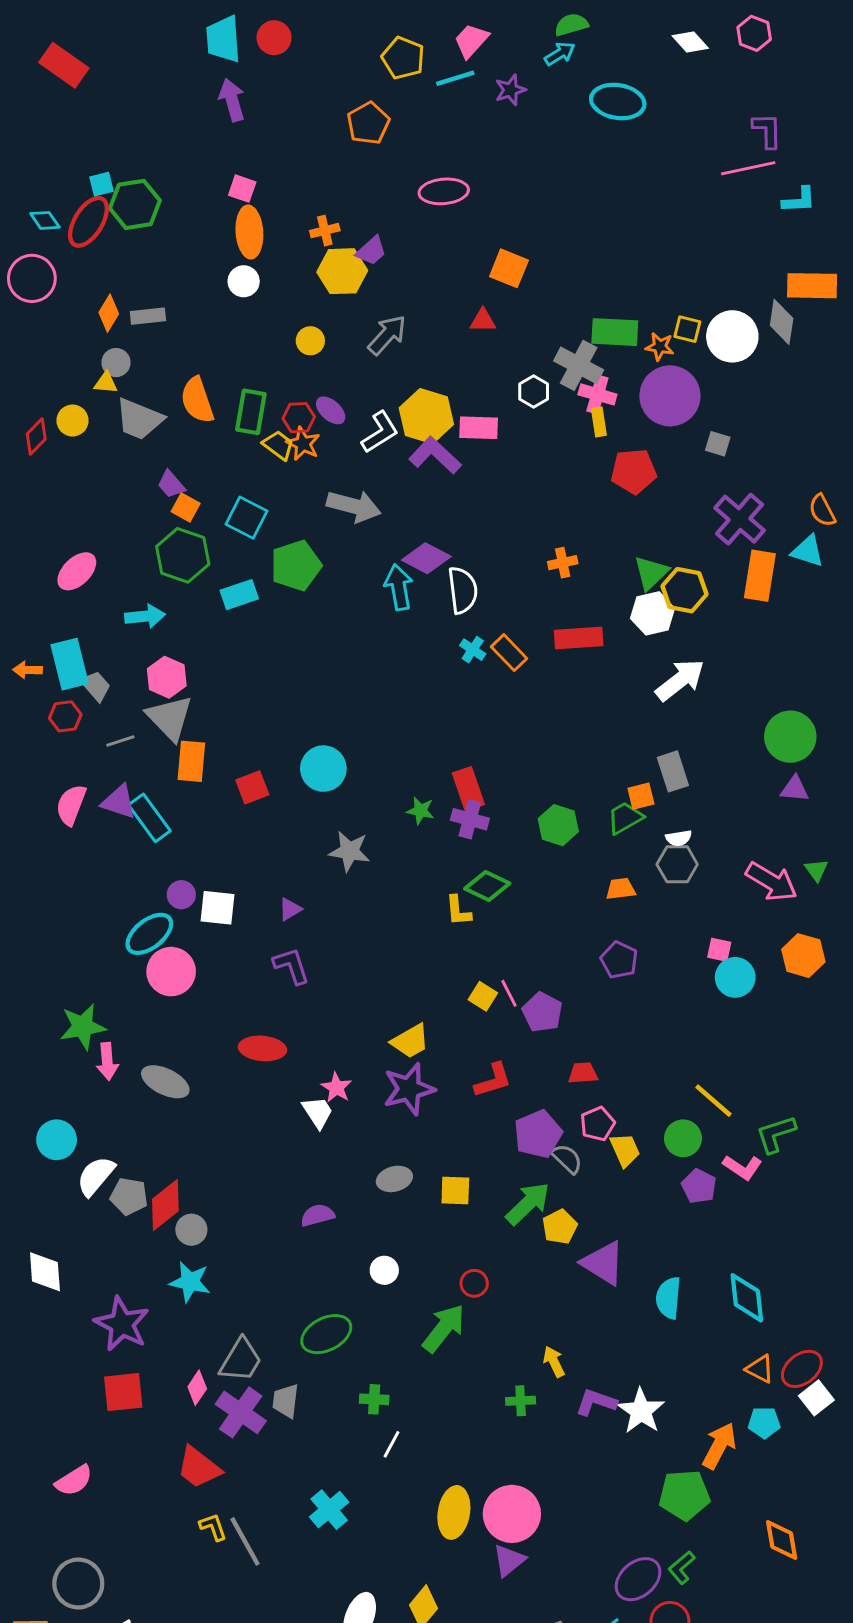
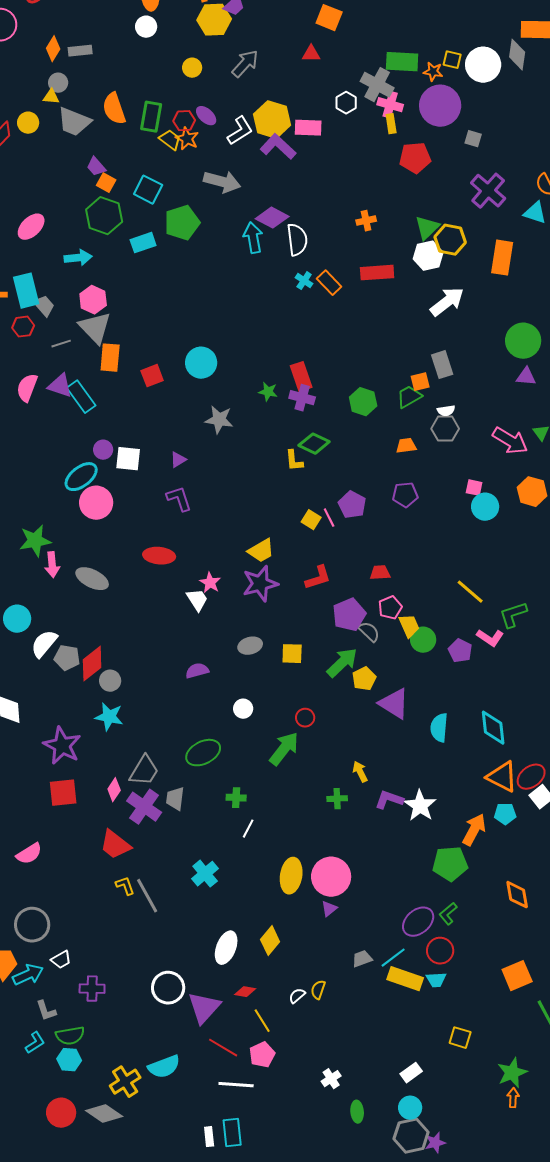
orange rectangle: (760, 576) -> (502, 258), moved
purple pentagon: (619, 960) -> (405, 495), turned -30
purple pentagon: (542, 1012) -> (352, 505), moved
green circle: (683, 1138) -> (423, 640), moved
orange triangle: (760, 1369) -> (502, 777), size x1.6
purple triangle: (509, 1560) -> (329, 909), size x0.7

